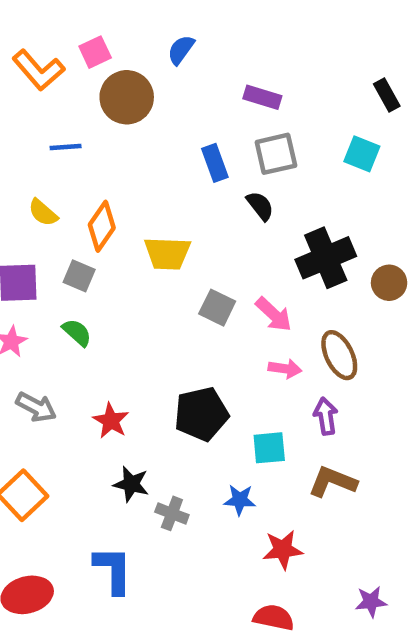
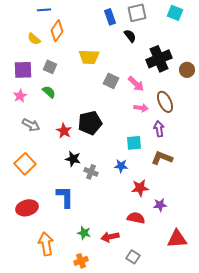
orange diamond: (102, 226) -> (57, 31), moved
black pentagon: (201, 414) -> (90, 123), moved
purple star: (371, 602) -> (160, 205), moved

